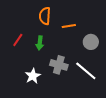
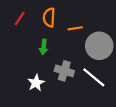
red line: (18, 40) -> (20, 19), moved
gray circle: (91, 42) -> (99, 46), size x1.6

